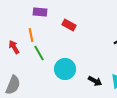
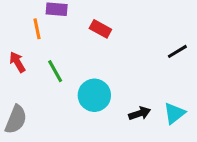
orange line: (31, 35) -> (37, 29), moved
black arrow: (95, 81) -> (140, 113), turned -48

